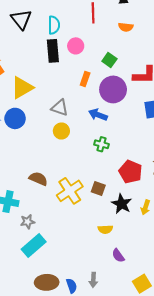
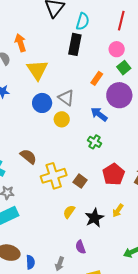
pink circle: (76, 46) -> (117, 49), moved
yellow triangle: (22, 88) -> (37, 70), turned -50
blue circle: (15, 118) -> (42, 103), moved
black star: (122, 204) -> (94, 218), moved
yellow semicircle: (105, 229) -> (69, 212), moved, turned 112
gray arrow: (93, 280) -> (60, 264), moved

